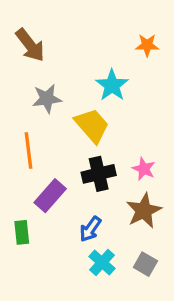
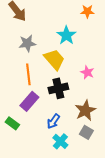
orange line: (28, 150) -> (28, 74), moved
pink star: (144, 169) -> (87, 72), moved
green rectangle: (22, 232) -> (12, 123), turned -48
gray square: (145, 264) -> (86, 132), moved

